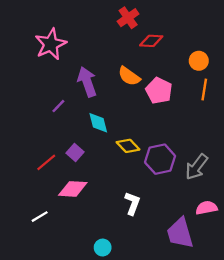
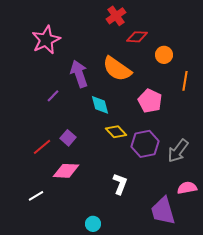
orange circle: (199, 61) -> (164, 55), moved
orange semicircle: (129, 76) -> (117, 69), size x1.4
pink pentagon: (159, 91) -> (150, 101), moved
cyan diamond: (98, 123) -> (100, 105), moved

